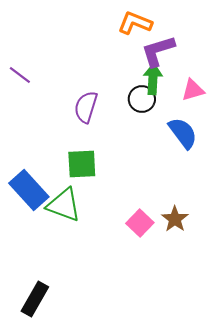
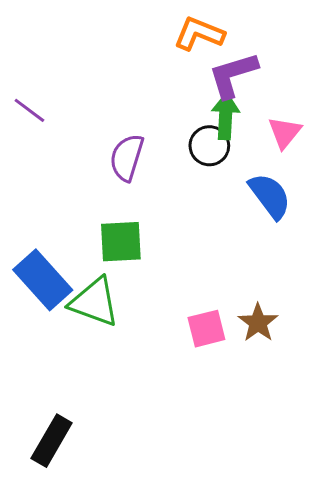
pink triangle: (193, 90) -> (285, 132), turned -35
pink square: (140, 223) -> (206, 329), turned 32

